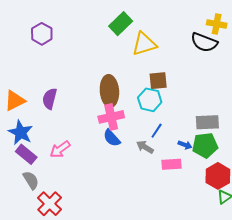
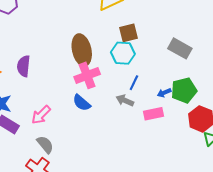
gray rectangle: (207, 122) -> (180, 48), moved, turned 40
blue semicircle: (112, 138) -> (82, 103), moved
blue arrow: (185, 145) -> (164, 93), turned 144
gray semicircle: (31, 180) -> (45, 145), moved

